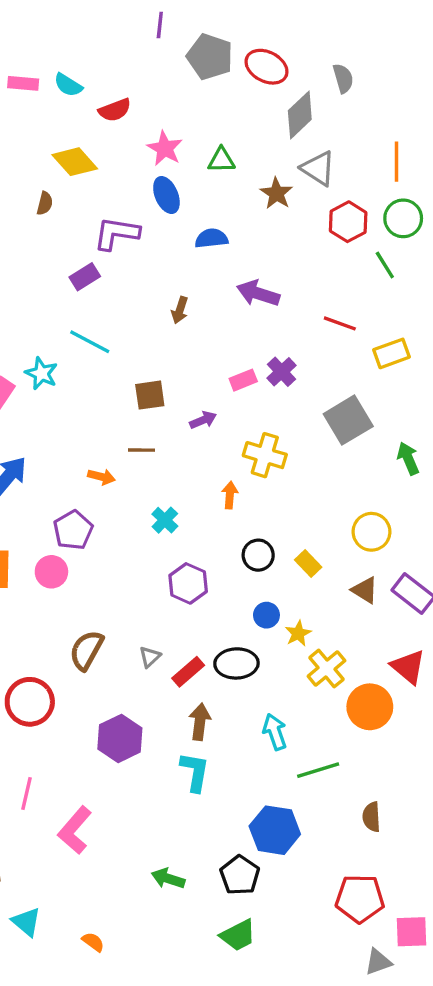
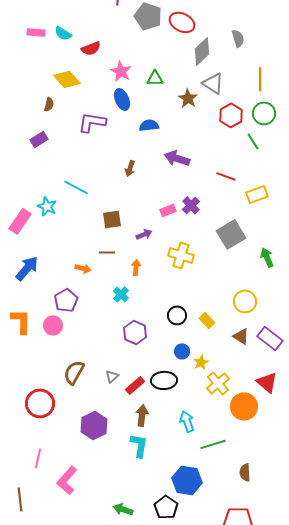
gray semicircle: (343, 78) -> (238, 38), moved
purple rectangle: (85, 277) -> (39, 139), moved
orange arrow: (230, 495) -> (136, 267), moved

